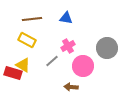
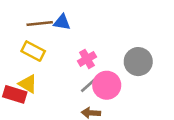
blue triangle: (66, 18) -> (62, 22), moved
gray line: (52, 61) -> (88, 85), moved

